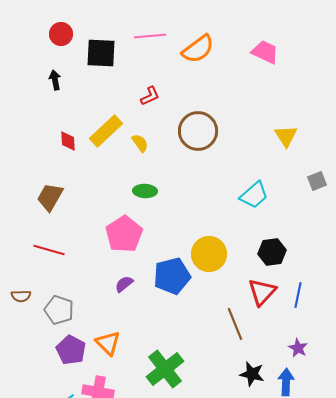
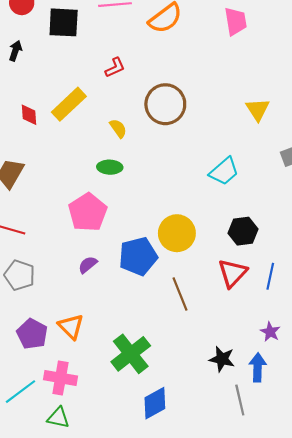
pink trapezoid: (265, 52) -> (236, 21), turned 56
black arrow: (55, 80) -> (15, 51), turned 30
yellow semicircle: (140, 143) -> (118, 128), moved
gray pentagon: (59, 310) -> (20, 275), moved
brown line: (235, 324) -> (180, 294), moved

